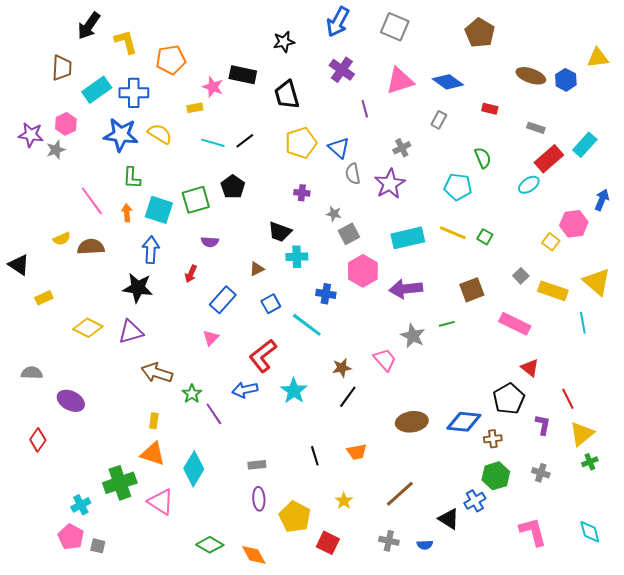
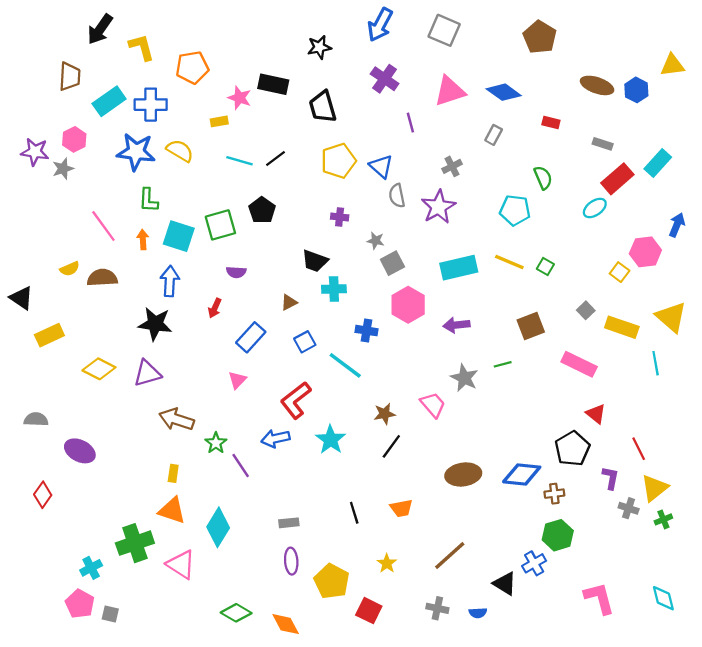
purple arrow: (406, 289) -> (457, 325), size x0.7
yellow rectangle: (44, 298) -> (49, 335), size x1.4
gray cross: (541, 473) -> (629, 508), moved

